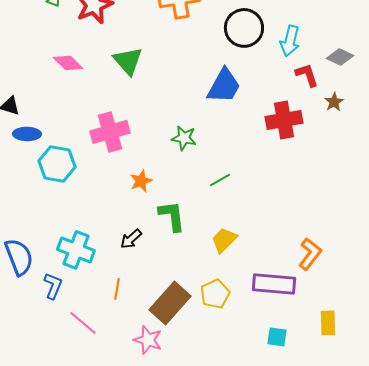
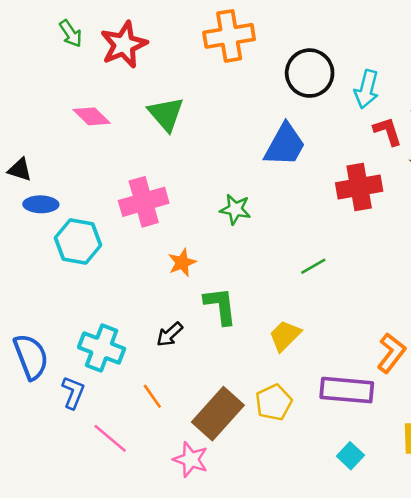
green line: (220, 180) -> (313, 266), moved
orange line: (117, 289) -> (152, 396), turned -45
cyan square: (277, 337) -> (350, 456), turned 35

